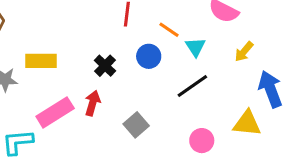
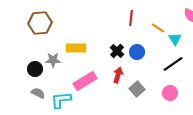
blue circle: (149, 56) -> (137, 52), moved
red arrow: (93, 103) -> (118, 75), moved
pink circle: (202, 141) -> (170, 93), moved

